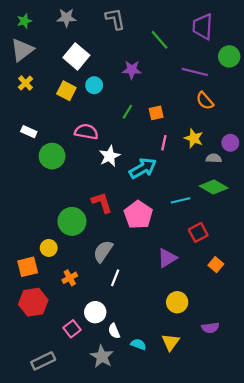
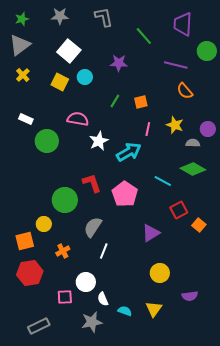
cyan line: (180, 200) -> (163, 181), turned 42
orange square: (216, 265) -> (199, 225), moved
pink square: (72, 329) -> (65, 297), turned 35
gray star: (102, 356) -> (92, 322), turned 30

